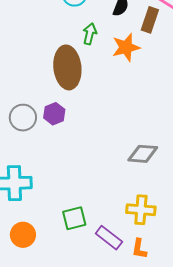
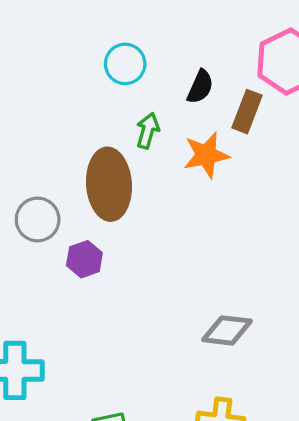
gray circle: (23, 118) -> (38, 219), moved

